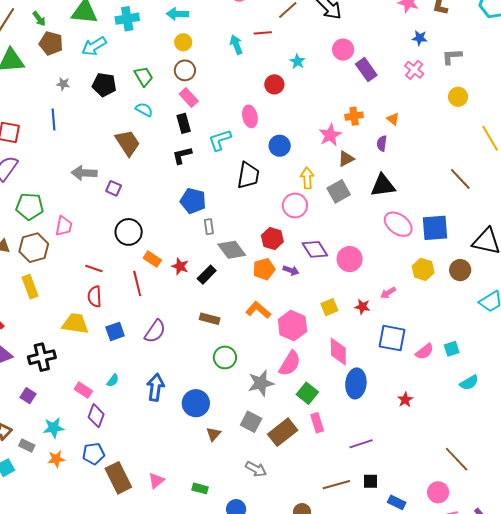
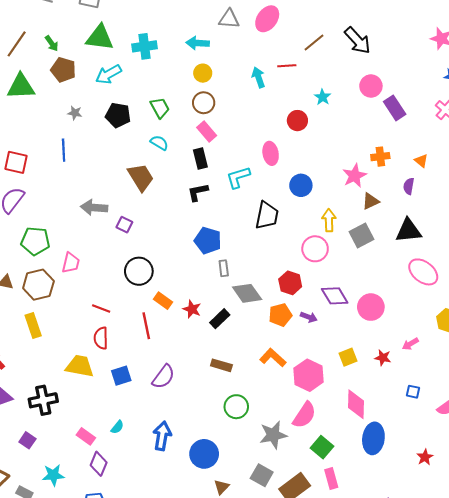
blue square: (392, 338) -> (413, 392), size x0.5

